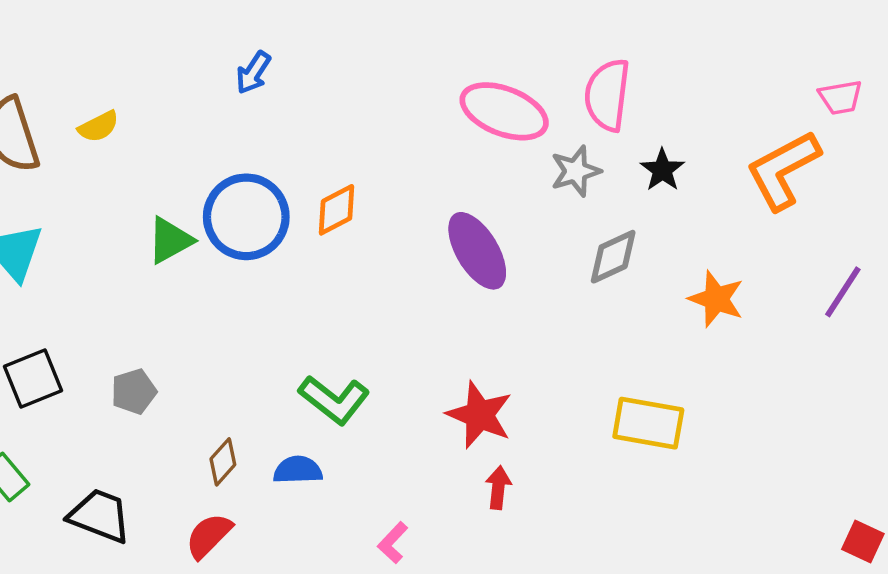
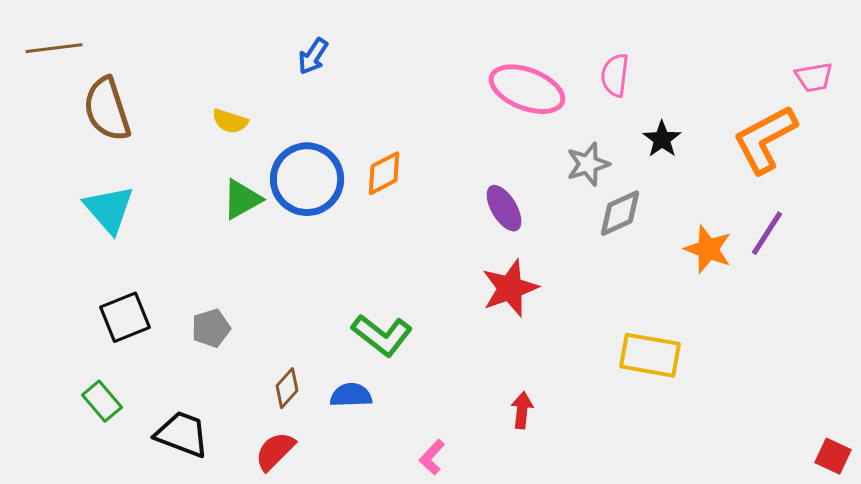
pink semicircle: (607, 95) -> (615, 75), size x0.7
yellow semicircle: (99, 127) -> (230, 121), moved, turned 45
gray star: (576, 171) -> (588, 164), moved
purple ellipse: (477, 251) -> (504, 208), size x0.7
purple line: (843, 292) -> (767, 233), moved
red star: (480, 415) -> (510, 288), moved, turned 30

